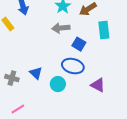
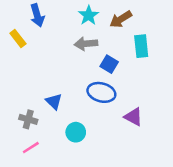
gray cross: (12, 78) -> (28, 119), moved
cyan circle: (58, 84) -> (76, 132), moved

